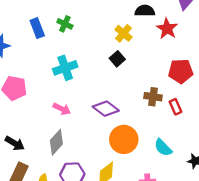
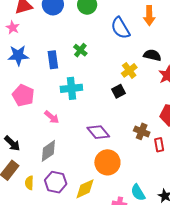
blue rectangle: (37, 28) -> (53, 60), moved
pink arrow: (62, 109) -> (52, 117), moved
cyan semicircle: (163, 148) -> (138, 192), moved

